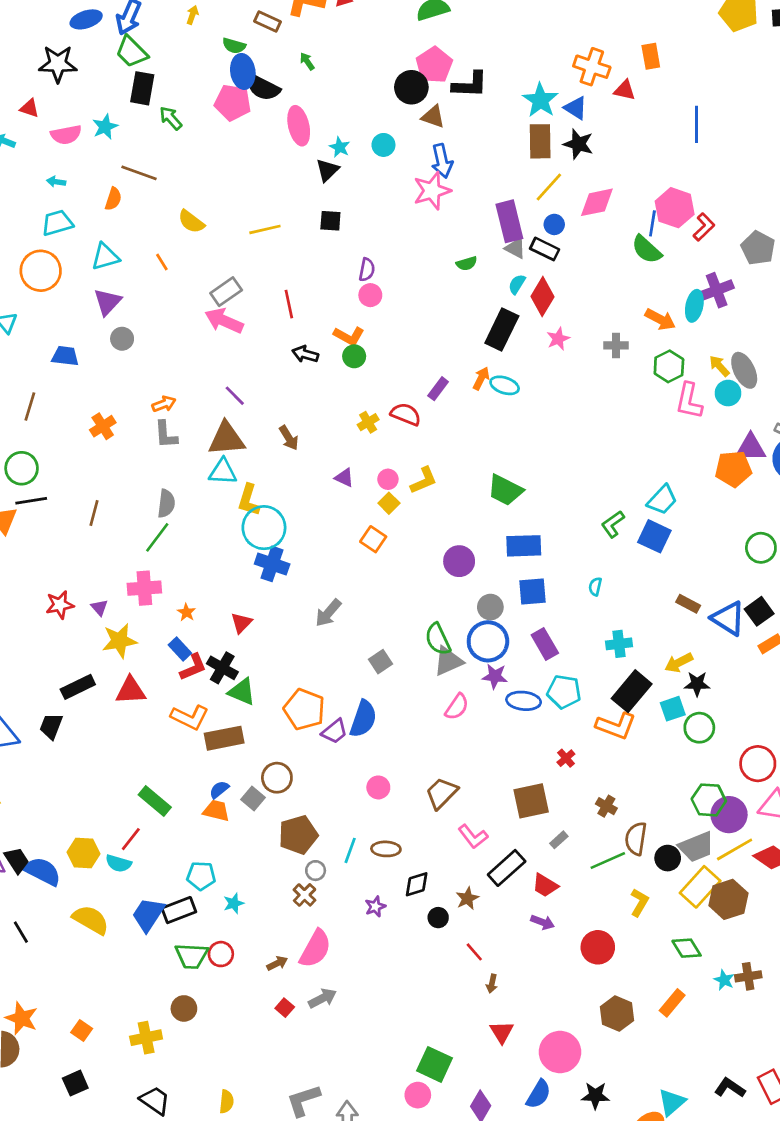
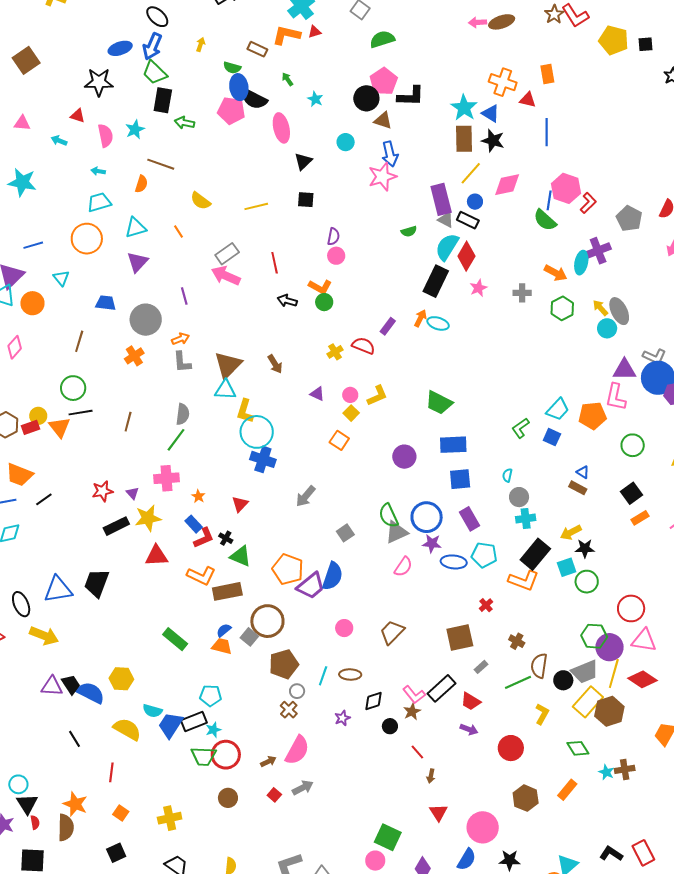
green arrow: (171, 118) -> (184, 123), turned -36
blue line: (696, 124) -> (547, 132), moved
pink semicircle: (66, 135) -> (105, 136), turned -90
cyan star: (340, 147) -> (315, 99), moved
cyan semicircle: (517, 284) -> (447, 247), size x1.8
gray circle: (122, 339) -> (146, 320), moved, size x1.8
purple line: (235, 396) -> (184, 296), moved, turned 30
pink L-shape: (689, 401) -> (616, 397), moved
brown triangle: (226, 439) -> (228, 365), turned -40
orange pentagon: (733, 469) -> (592, 416), moved
blue square: (654, 536) -> (552, 437), size x0.7
gray circle: (490, 607) -> (519, 497), moved
blue triangle: (728, 618) -> (583, 472), moved, size x0.5
black cross: (222, 668) -> (226, 538), size x0.6
black rectangle: (78, 687) -> (116, 526), moved
black trapezoid: (51, 726) -> (97, 583), size x1.4
purple trapezoid: (335, 731) -> (311, 586), size x1.4
brown circle: (277, 778) -> (267, 621), size x1.4
pink L-shape: (473, 836) -> (414, 695), moved
red line: (131, 839) -> (111, 772), moved, turned -30
yellow line: (735, 849) -> (614, 674), turned -44
cyan semicircle: (119, 863) -> (152, 711), moved
cyan star: (234, 903) -> (213, 730), moved
red circle: (221, 954) -> (226, 755), size x1.5
brown circle: (184, 1008) -> (228, 798), moved

